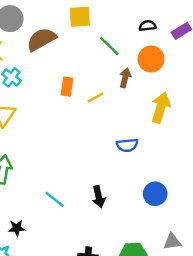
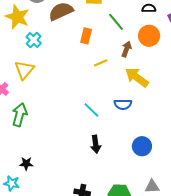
orange rectangle: (67, 87) -> (86, 36), moved
yellow arrow: (161, 107) -> (137, 77), moved, turned -75
cyan line: (54, 199) -> (91, 110), moved

